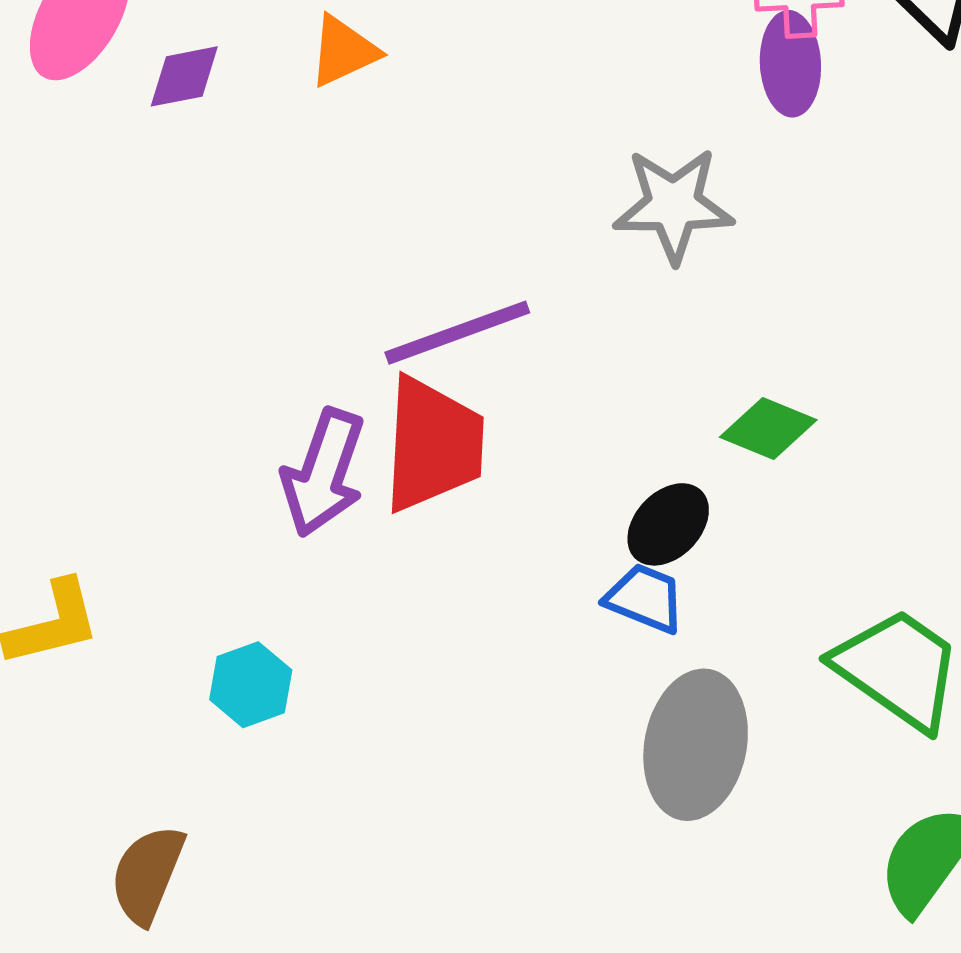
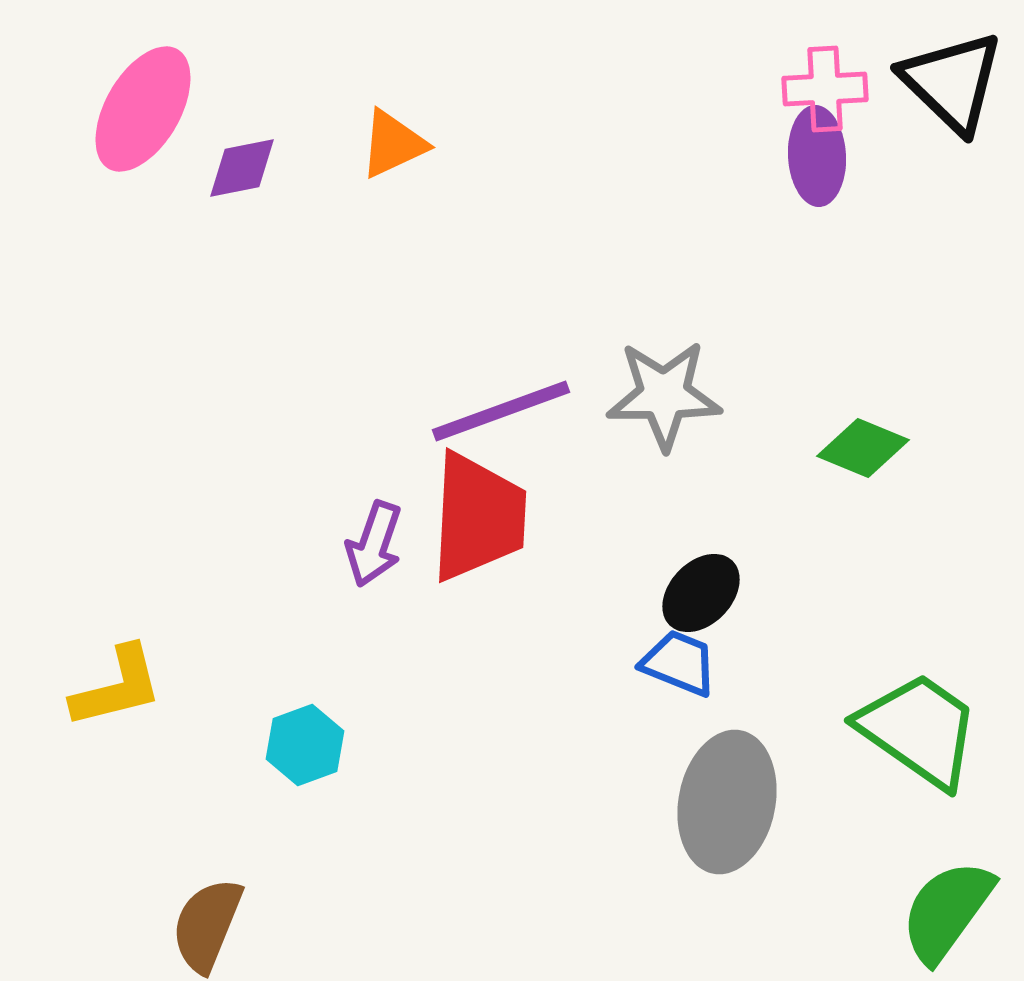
gray star: (673, 205) -> (664, 395), moved
green diamond: (768, 429) -> (863, 448), moved
purple arrow: (323, 473) -> (374, 544), size x0.7

